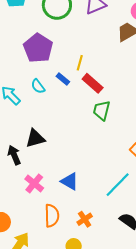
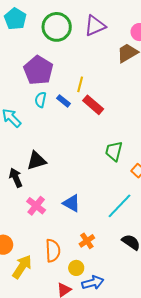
cyan semicircle: (38, 86) -> (40, 100), moved, turned 49
green trapezoid: (102, 110) -> (114, 151), moved
orange semicircle: (52, 216) -> (53, 251), moved

